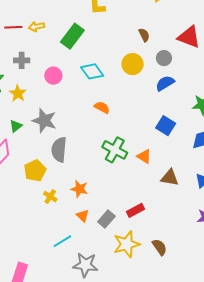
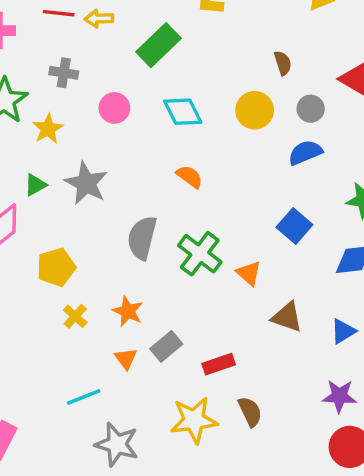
gray semicircle: (59, 150) -> (142, 238), moved
gray rectangle: (106, 219) -> (166, 346), moved
brown semicircle: (160, 247) -> (250, 412), moved

